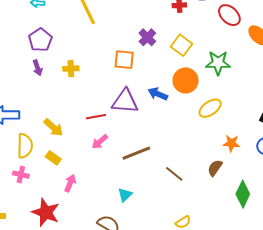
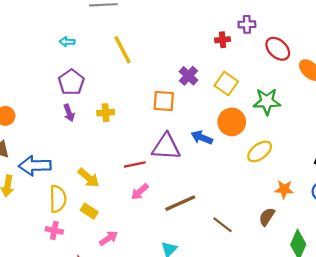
pink arrow: (70, 183) -> (109, 238), turned 36

